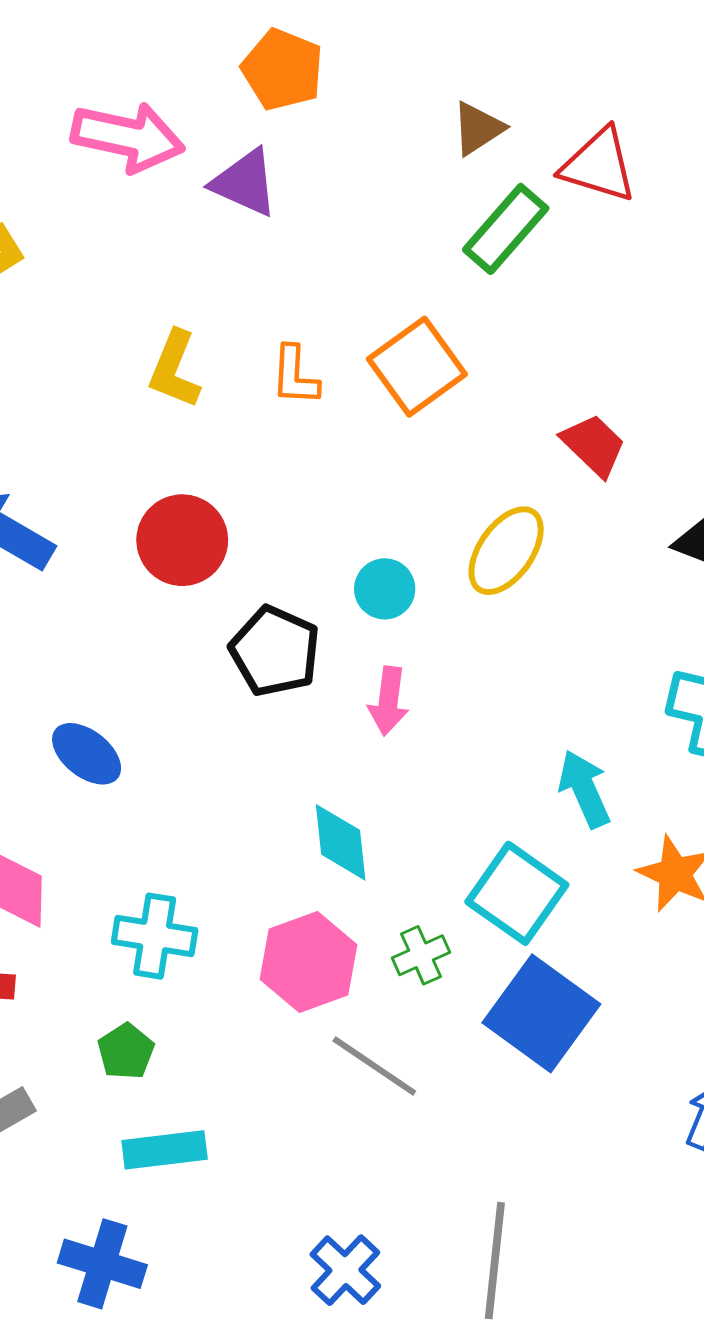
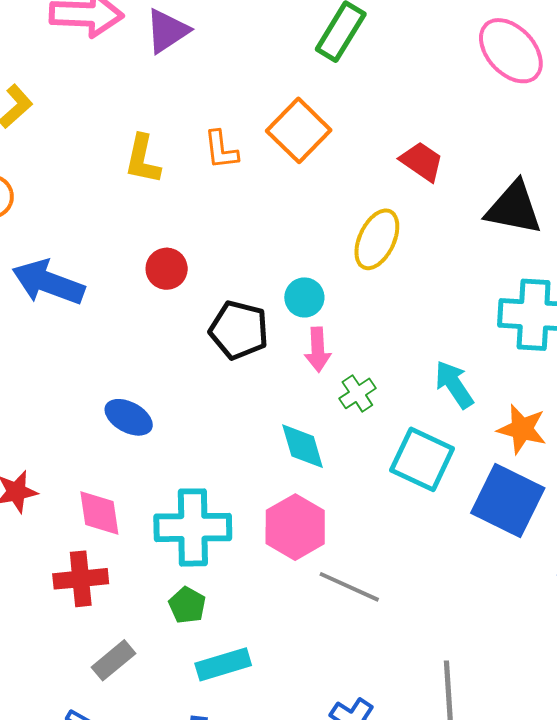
purple triangle: (245, 183) -> (167, 31), turned -48
red circle: (182, 540) -> (167, 269), size x0.7
cyan circle: (385, 589) -> (304, 297), moved
cyan cross: (155, 936) -> (193, 527), size x1.4
green cross: (421, 955) -> (357, 393), moved
blue square: (541, 1013) -> (508, 501), moved

